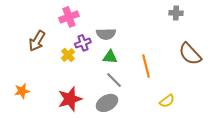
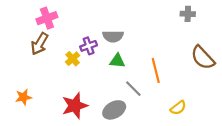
pink cross: (69, 17) -> (47, 18), moved
gray line: (114, 80) -> (133, 89), moved

